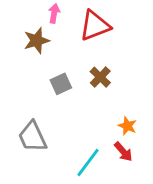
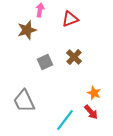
red triangle: (95, 26) -> (70, 19), size x0.7

